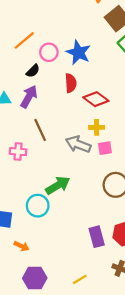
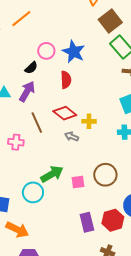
orange line: (24, 40) -> (21, 19), moved
red diamond: (96, 99) -> (65, 113), moved
gray arrow: (78, 144) -> (72, 136), size x0.6
pink square: (105, 148) -> (78, 182), moved
orange arrow: (22, 246) -> (17, 230), size x1.6

